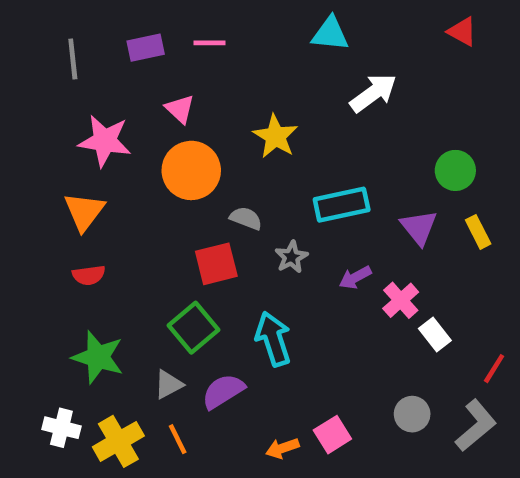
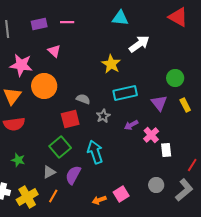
red triangle: (462, 32) -> (178, 17), size x1.5
yellow star: (275, 136) -> (111, 64), moved
orange circle: (191, 170) -> (44, 86), moved
red semicircle: (89, 275) -> (14, 124), size x1.5
white rectangle: (435, 334) -> (166, 150), turned 32
green star: (98, 357) -> (18, 160), size x0.6
purple semicircle: (223, 391) -> (73, 175), turned -30
orange line: (178, 439) -> (53, 196), turned 56

